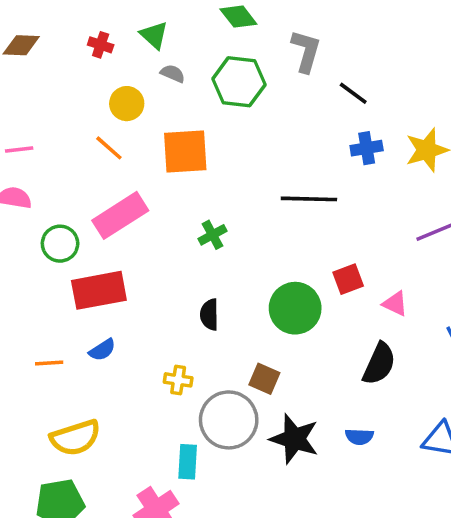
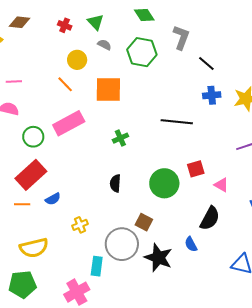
red rectangle: (99, 290) -> (31, 175), moved, turned -36
yellow cross: (178, 380) -> (80, 225), moved, turned -35
blue semicircle: (359, 437) -> (191, 244), moved, turned 56

